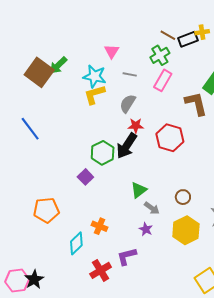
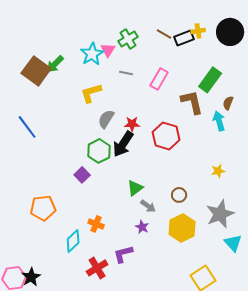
green cross: (160, 55) -> (128, 39), moved
cyan star: (94, 76) -> (92, 54), moved, turned 30
gray semicircle: (128, 104) -> (106, 119), moved

